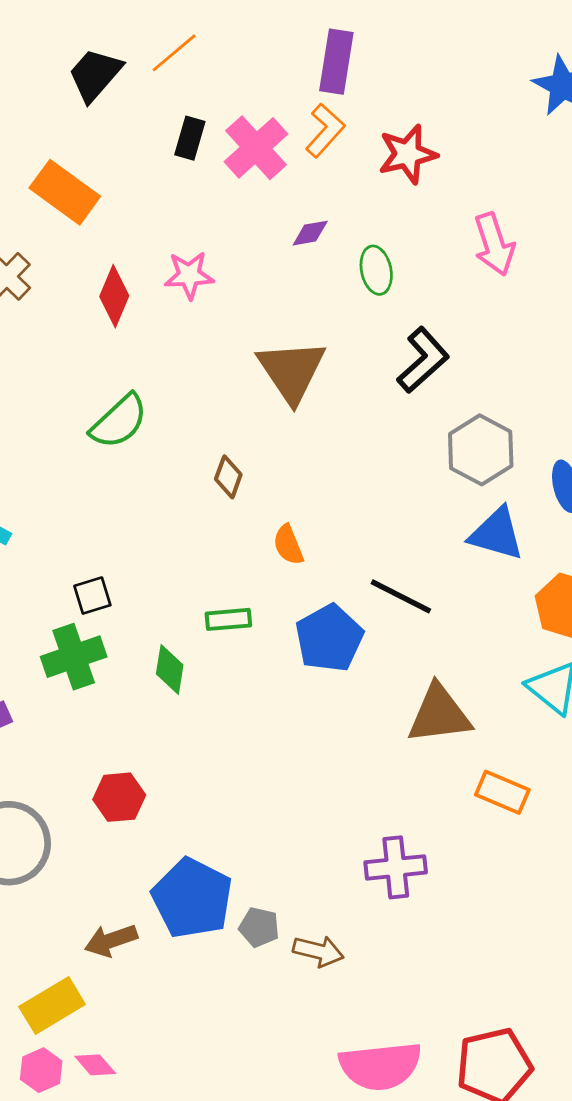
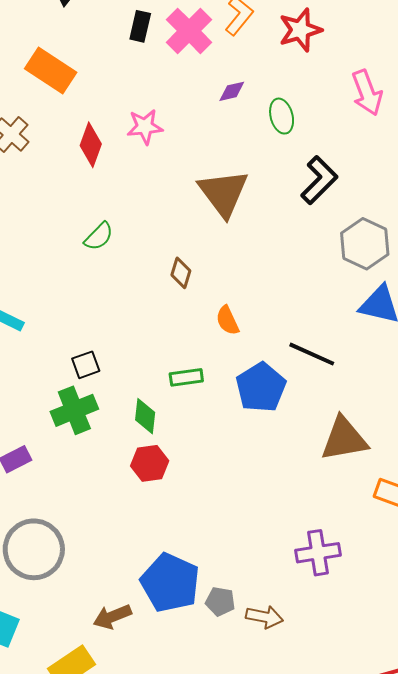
green semicircle: (119, 421) -> (99, 236), size x0.7
red hexagon: (119, 797) -> (150, 463), moved

